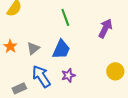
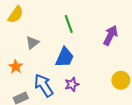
orange star: (10, 46) -> (16, 67), moved
gray triangle: (33, 48) -> (32, 43), moved

